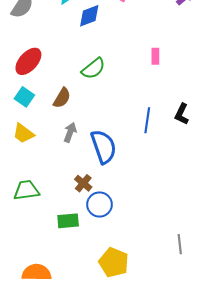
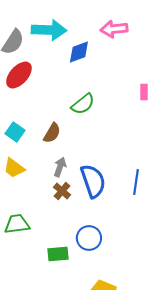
red ellipse: (28, 61) -> (19, 75), moved
blue line: (147, 120) -> (136, 182), moved
brown cross: (83, 183) -> (62, 191), moved

